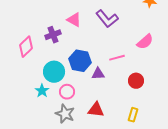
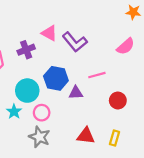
purple L-shape: (107, 19) -> (75, 42), moved
pink semicircle: (145, 42) -> (126, 46), moved
red triangle: (96, 110) -> (86, 136), moved

